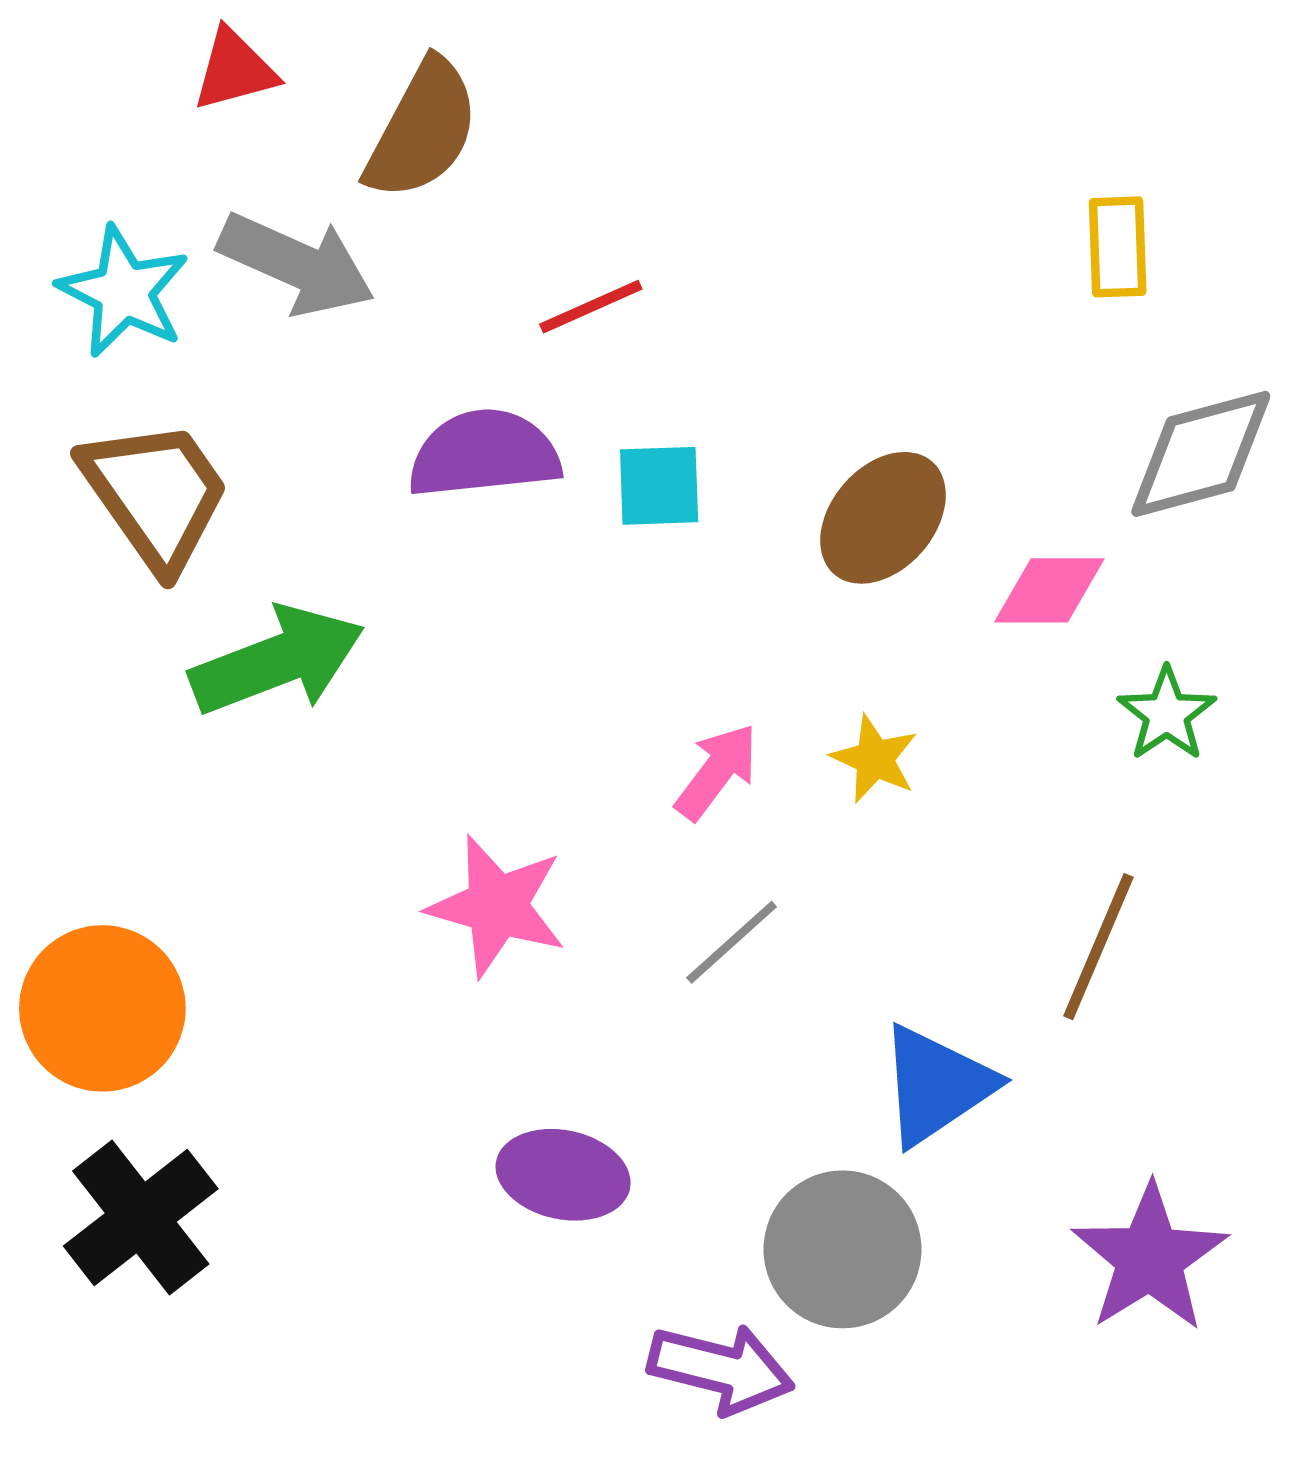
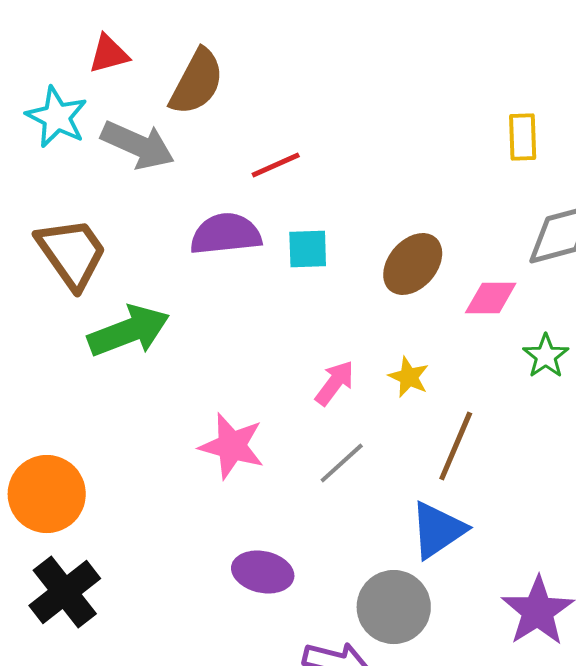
cyan star: (124, 292) -> (57, 117), moved
brown line: (1098, 947) -> (456, 446), moved

